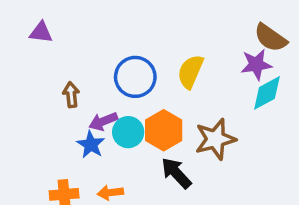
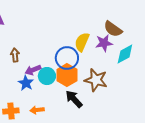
brown semicircle: (271, 38) -> (113, 29), moved
purple star: (256, 64) -> (104, 43), moved
blue circle: (135, 77) -> (67, 58), moved
brown star: (215, 139) -> (96, 80), turned 30

